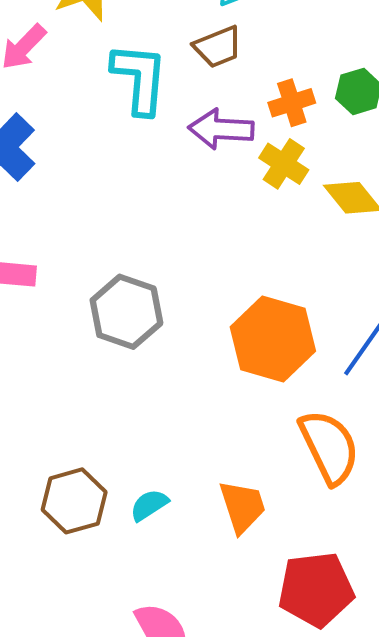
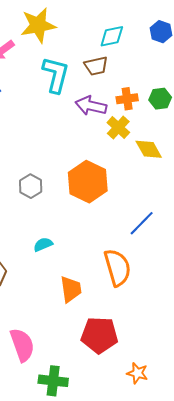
gray hexagon: (126, 312) -> (31, 186), size x0.7
orange hexagon: (273, 339) -> (88, 182), moved
cyan semicircle: (149, 505) -> (43, 244), moved

